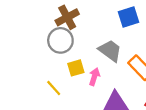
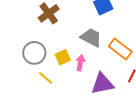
gray circle: (60, 40) -> (34, 53), moved

